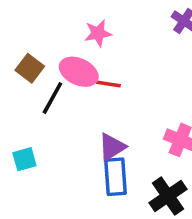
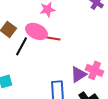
purple triangle: (112, 147) -> (78, 74), moved

